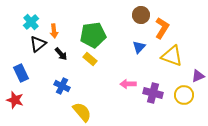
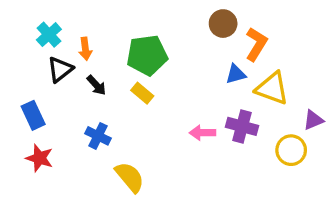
blue triangle: (139, 47) -> (236, 74), moved, turned 32
purple cross: (153, 93) -> (242, 126), moved
red star: (15, 100) -> (39, 158), moved

